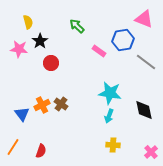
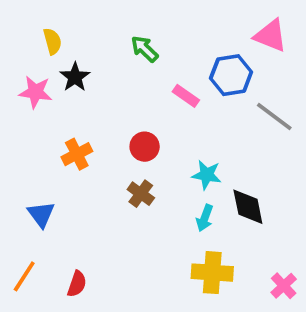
red circle: (51, 63) -> (145, 147), moved
cyan star: (110, 93) -> (207, 175), size x0.7
brown cross: (61, 104) -> (141, 194), moved
orange cross: (42, 105) -> (77, 154), moved
black diamond: (144, 110) -> (248, 207), moved
yellow cross: (113, 145) -> (212, 273), size x1.5

